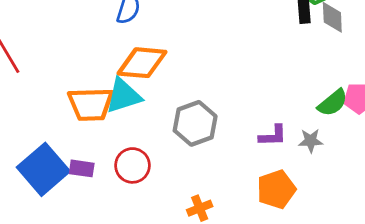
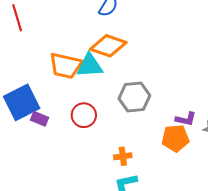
purple rectangle: (82, 168) -> (39, 119), moved
orange pentagon: (276, 189) -> (175, 138), moved

